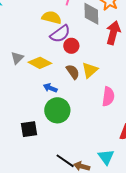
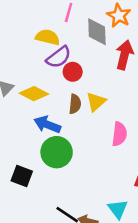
brown semicircle: (73, 72) -> (75, 104), turned 42
blue arrow: (50, 88) -> (47, 125), size x1.5
black square: (29, 129) -> (22, 176), turned 30

